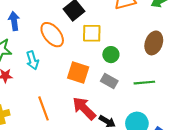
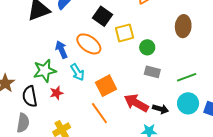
blue arrow: (14, 21) -> (61, 50), moved
orange square: (78, 72) -> (106, 86), moved, turned -30
green line: (144, 83) -> (187, 77), moved

